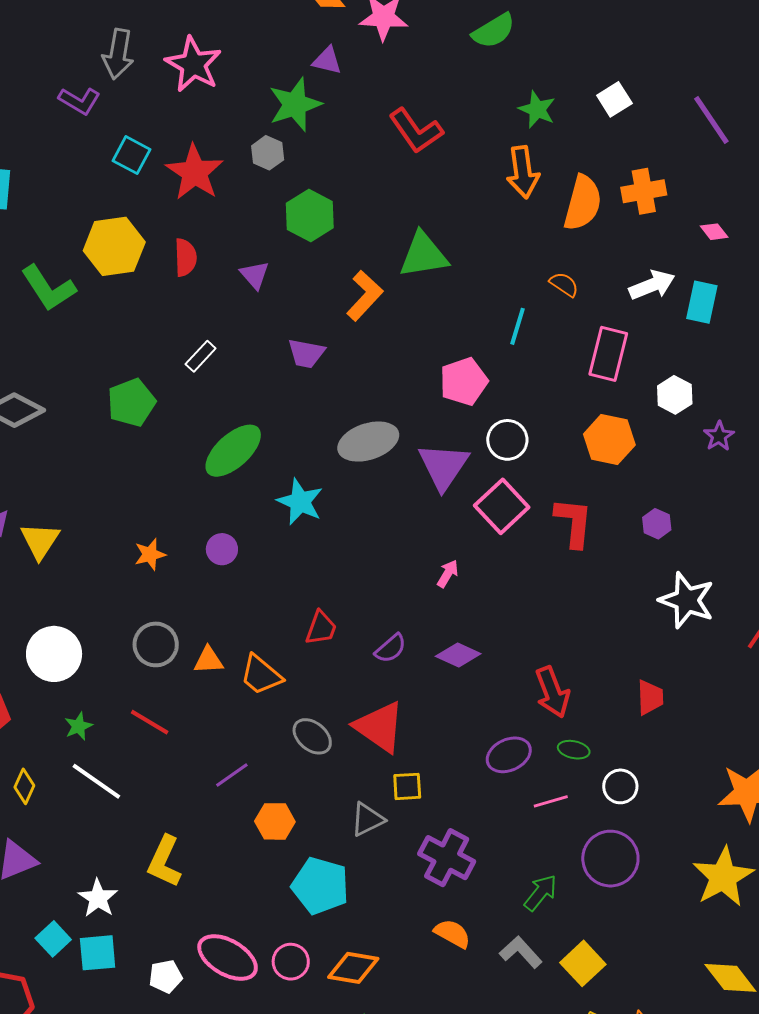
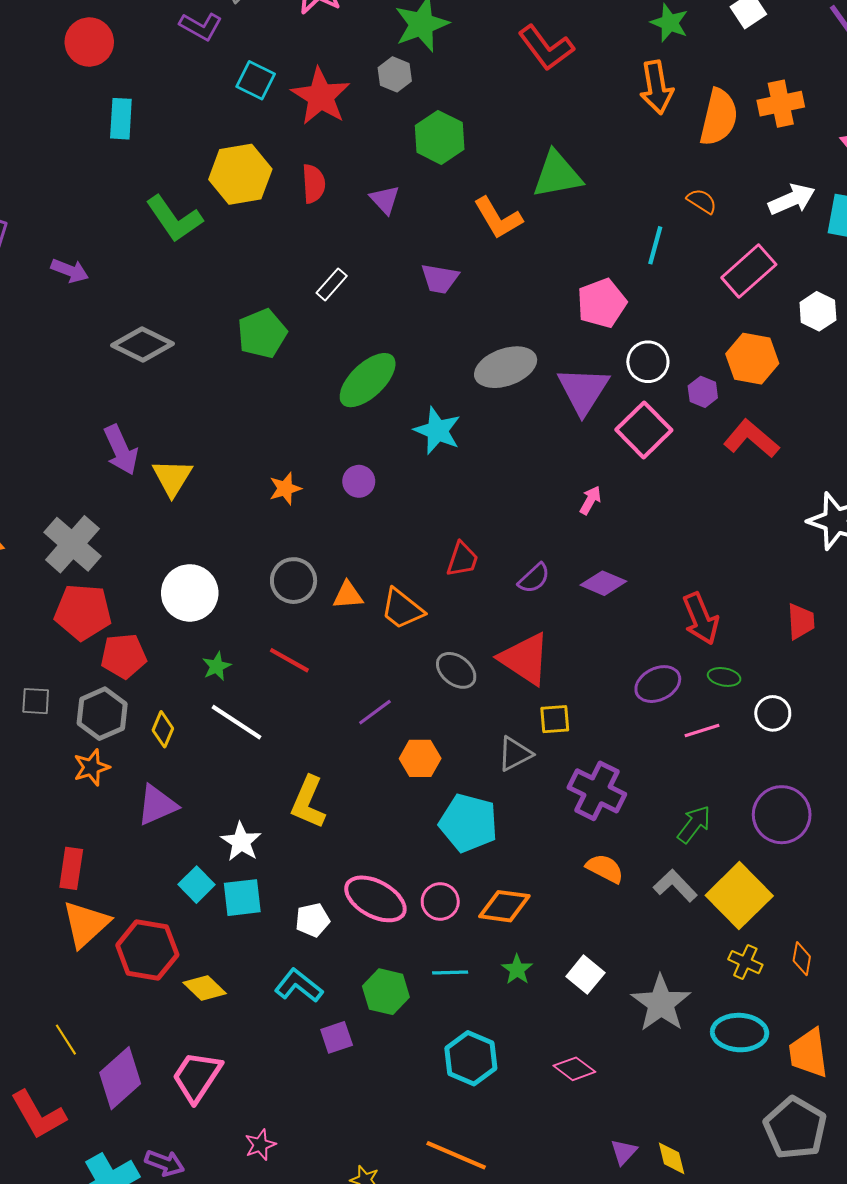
orange L-shape: (365, 296) -> (498, 218), turned 108
pink rectangle: (608, 354) -> (749, 271), turned 36
red L-shape: (574, 522) -> (751, 439), moved, turned -54
purple hexagon: (657, 524) -> (703, 392), moved
purple circle: (610, 859) -> (782, 815), moved
yellow square: (583, 963) -> (739, 896), size x1.4

